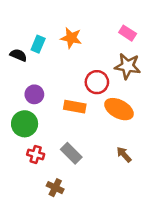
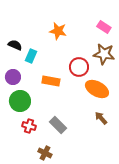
cyan rectangle: (38, 44) -> (31, 56), moved
purple circle: (34, 94) -> (13, 77), moved
orange rectangle: (75, 107) -> (51, 81), moved
brown arrow: (124, 154) -> (101, 118), moved

